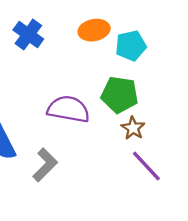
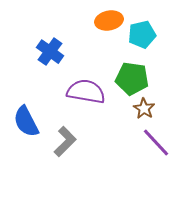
blue cross: (28, 35) -> (50, 52), moved

